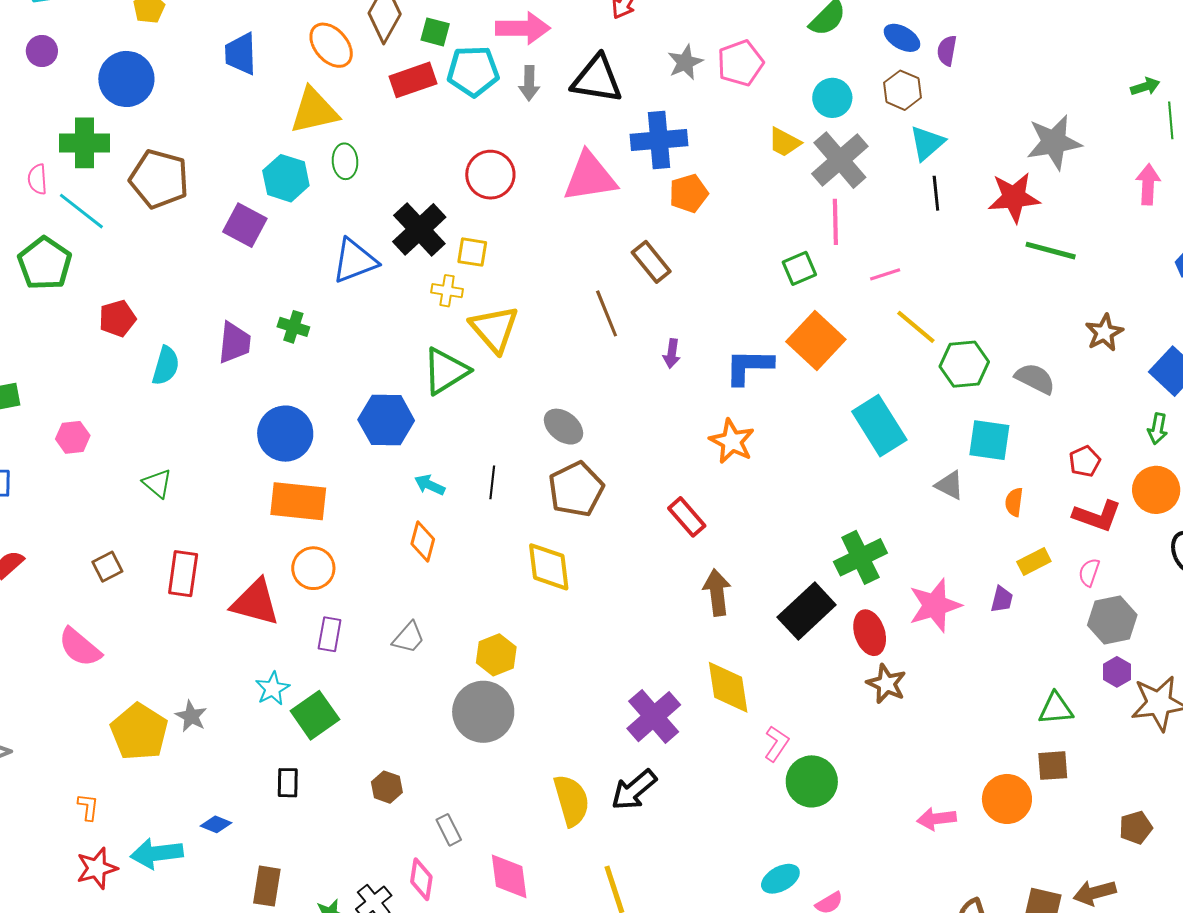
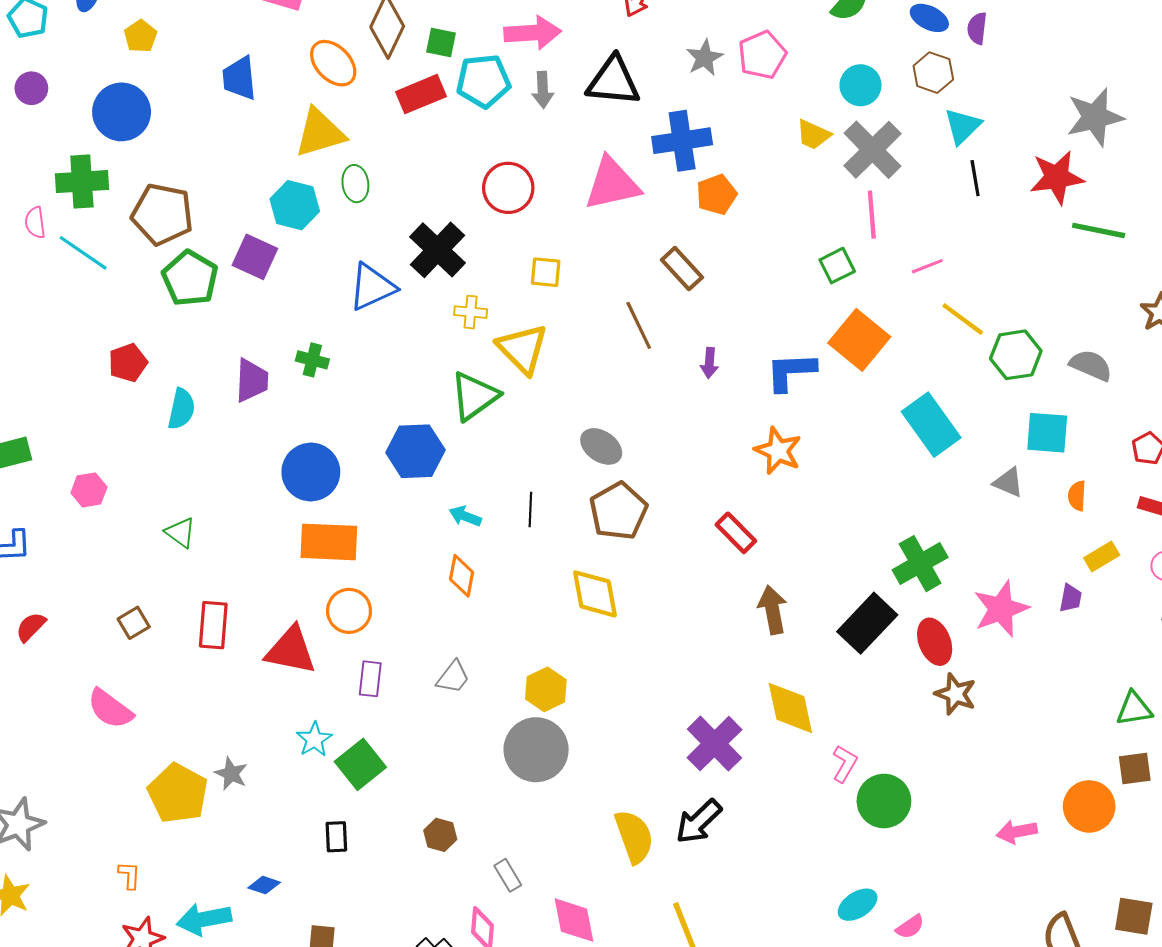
yellow square: (472, 252) -> (546, 272), moved
green pentagon: (45, 263) -> (190, 278), moved

